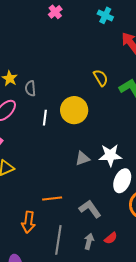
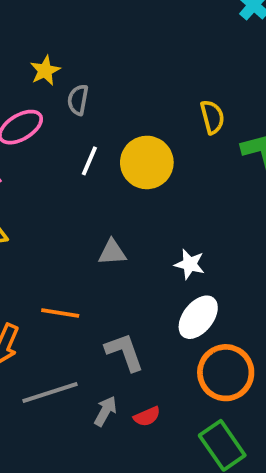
white star: (110, 155) -> (190, 264), size x0.7
gray triangle: (82, 158) -> (112, 252), moved
gray line: (58, 240) -> (50, 392), turned 48

